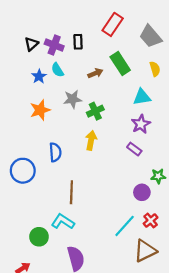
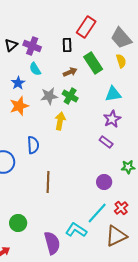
black rectangle: (78, 42) -> (67, 45), moved
yellow semicircle: (155, 69) -> (121, 61), moved
blue star: (39, 76) -> (18, 83), moved
green cross: (95, 111) -> (70, 96), moved, turned -35
yellow arrow: (91, 140) -> (60, 121), moved
purple circle: (142, 192) -> (104, 182), moved
cyan L-shape: (63, 222) -> (76, 230), moved

